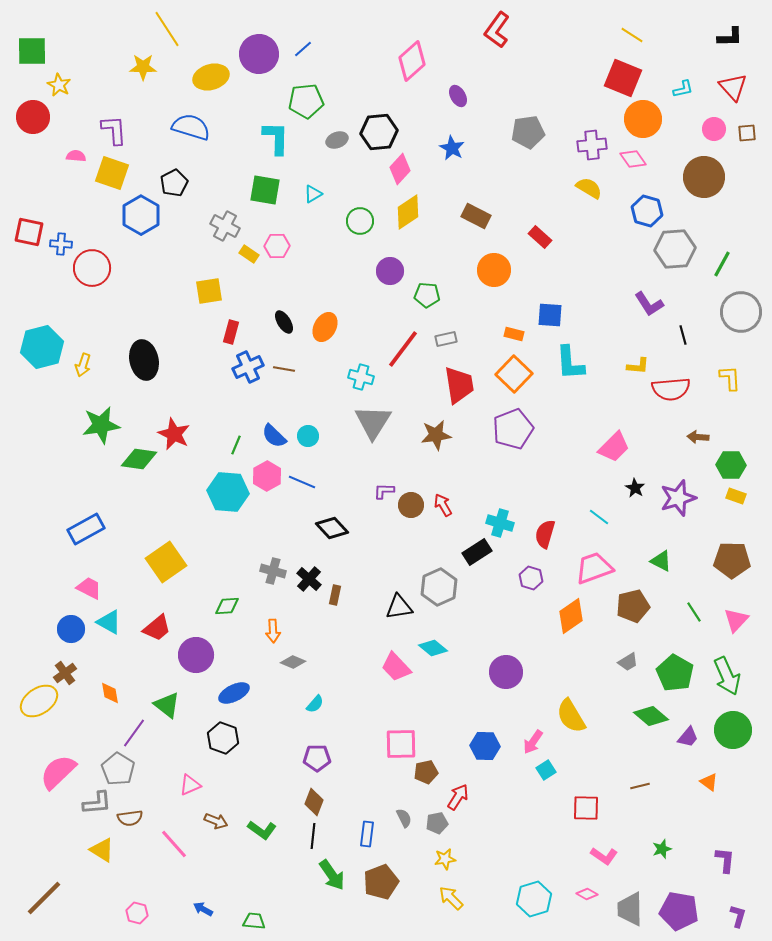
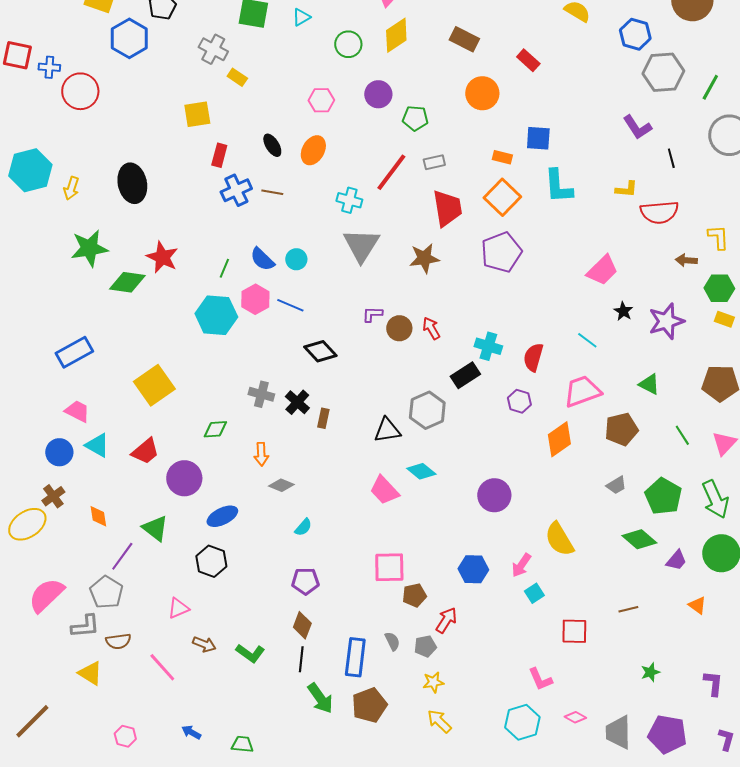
pink hexagon: (277, 246) -> (321, 100), moved
yellow L-shape: (730, 378) -> (718, 237), moved
blue rectangle: (367, 834) -> (355, 657), size x1.5
pink L-shape: (604, 856) -> (540, 679), moved, turned 32

